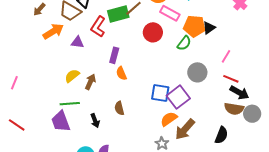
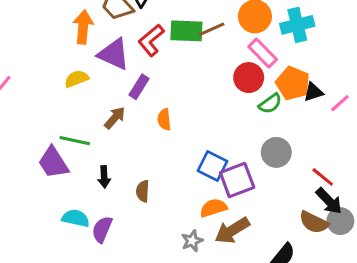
orange arrow: (53, 31) -> (83, 27), turned -70
red circle: (153, 32) -> (249, 78), moved
purple triangle: (77, 42) -> (114, 54), size x1.6
purple rectangle: (114, 55) -> (139, 87), moved
pink line: (226, 56) -> (340, 103), moved
yellow semicircle: (72, 76) -> (76, 79), moved
brown semicircle: (119, 108) -> (143, 191), moved
gray circle: (252, 114) -> (340, 221), moved
purple trapezoid: (61, 121) -> (53, 163), turned -30

